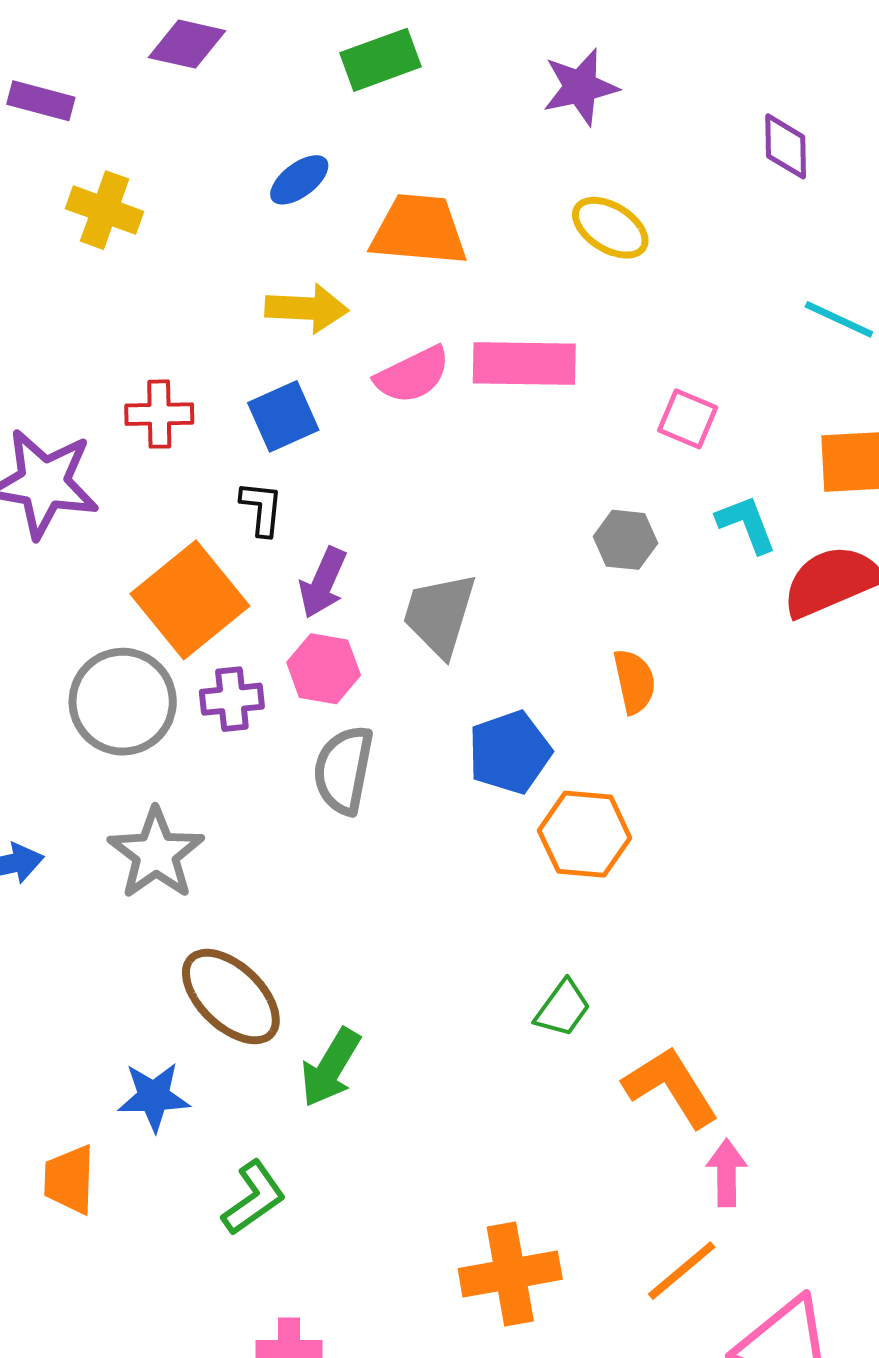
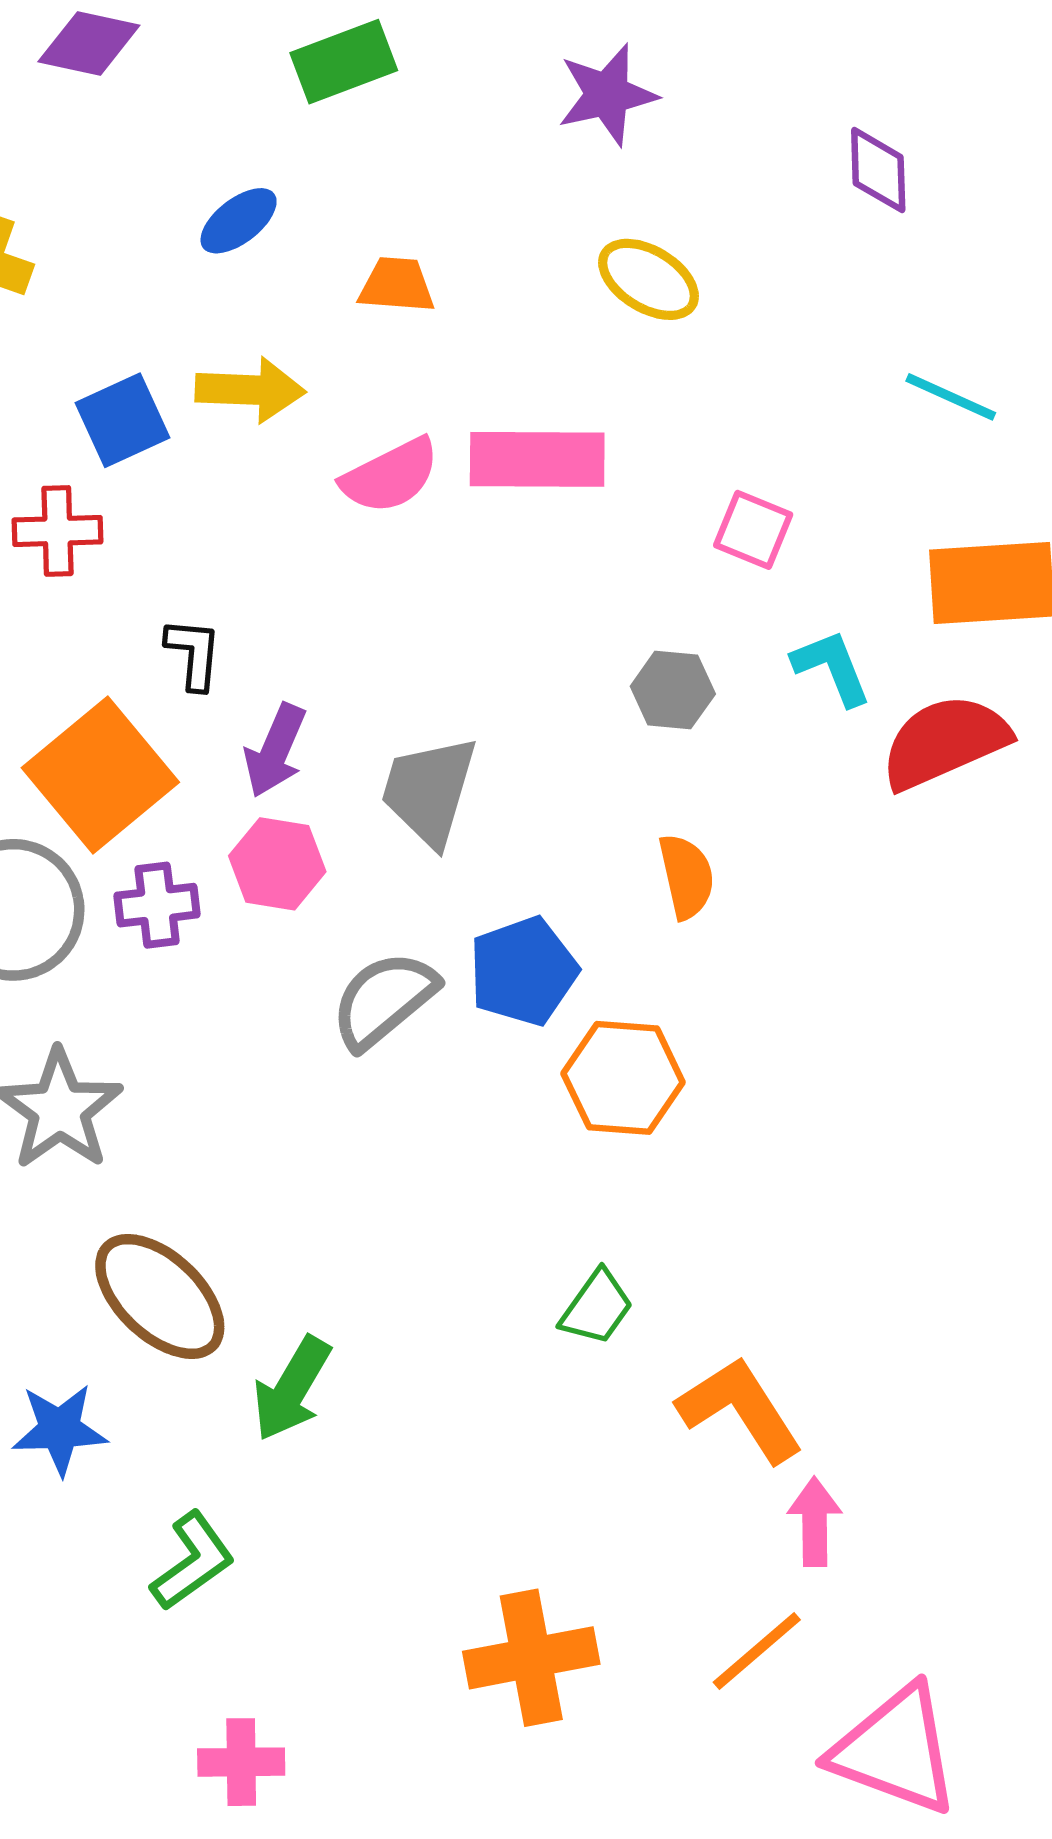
orange trapezoid: (419, 230) -> (397, 285), size x0.6
blue square: (283, 416) -> (123, 420), moved
gray semicircle: (343, 770) -> (384, 1000), moved, turned 40

